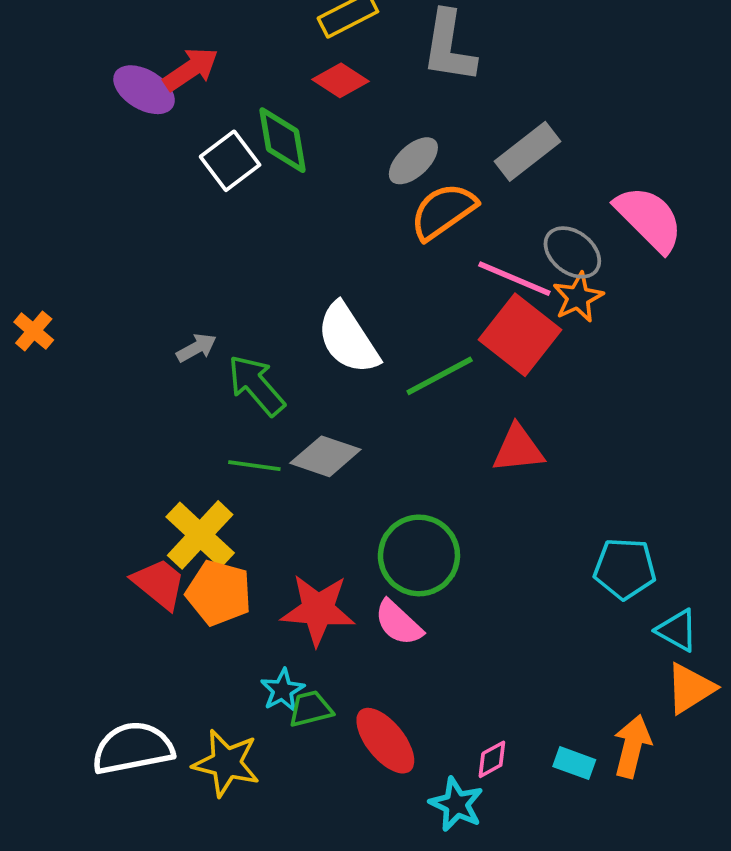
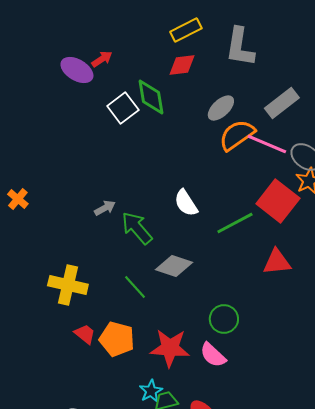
red arrow: (191, 69) -> (102, 59), size x0.7
red diamond: (340, 80) -> (182, 65), turned -40
pink line: (514, 279) -> (267, 144), moved
white semicircle: (348, 338) -> (186, 203), size x0.7
green line: (254, 466) -> (135, 287), moved, turned 40
yellow cross: (200, 535) -> (68, 285), moved, turned -30
green circle: (419, 555) -> (224, 319), size x0.7
red trapezoid: (159, 584) -> (85, 334), size x0.7

